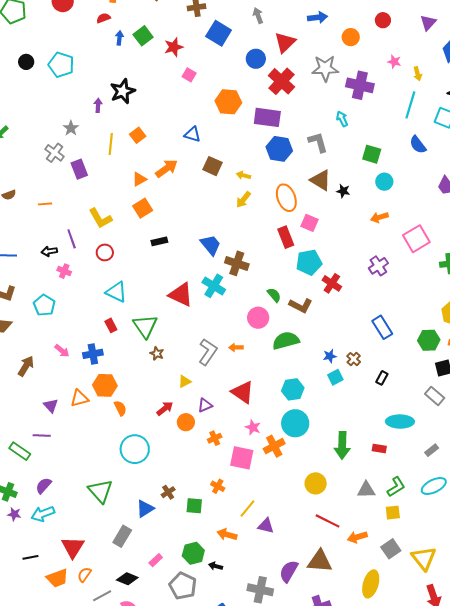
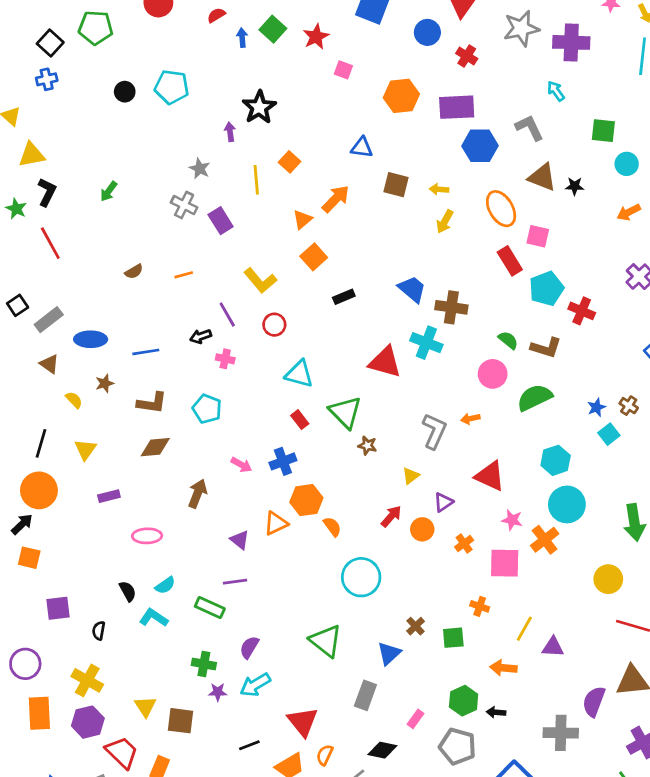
red cross: (281, 81) -> (467, 56), size x0.6

